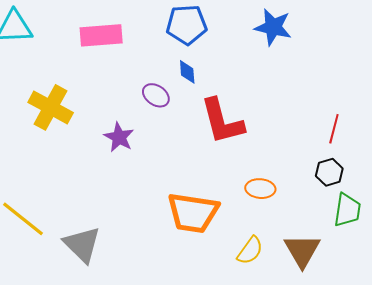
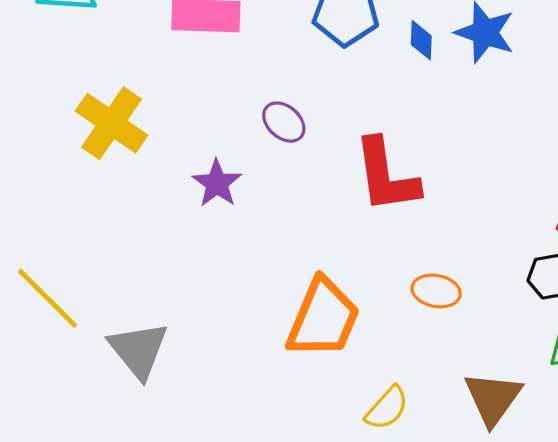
blue diamond: (187, 72) -> (421, 40), moved
orange trapezoid: (193, 213) -> (323, 318), turned -82
yellow semicircle: (250, 251) -> (387, 408), moved

